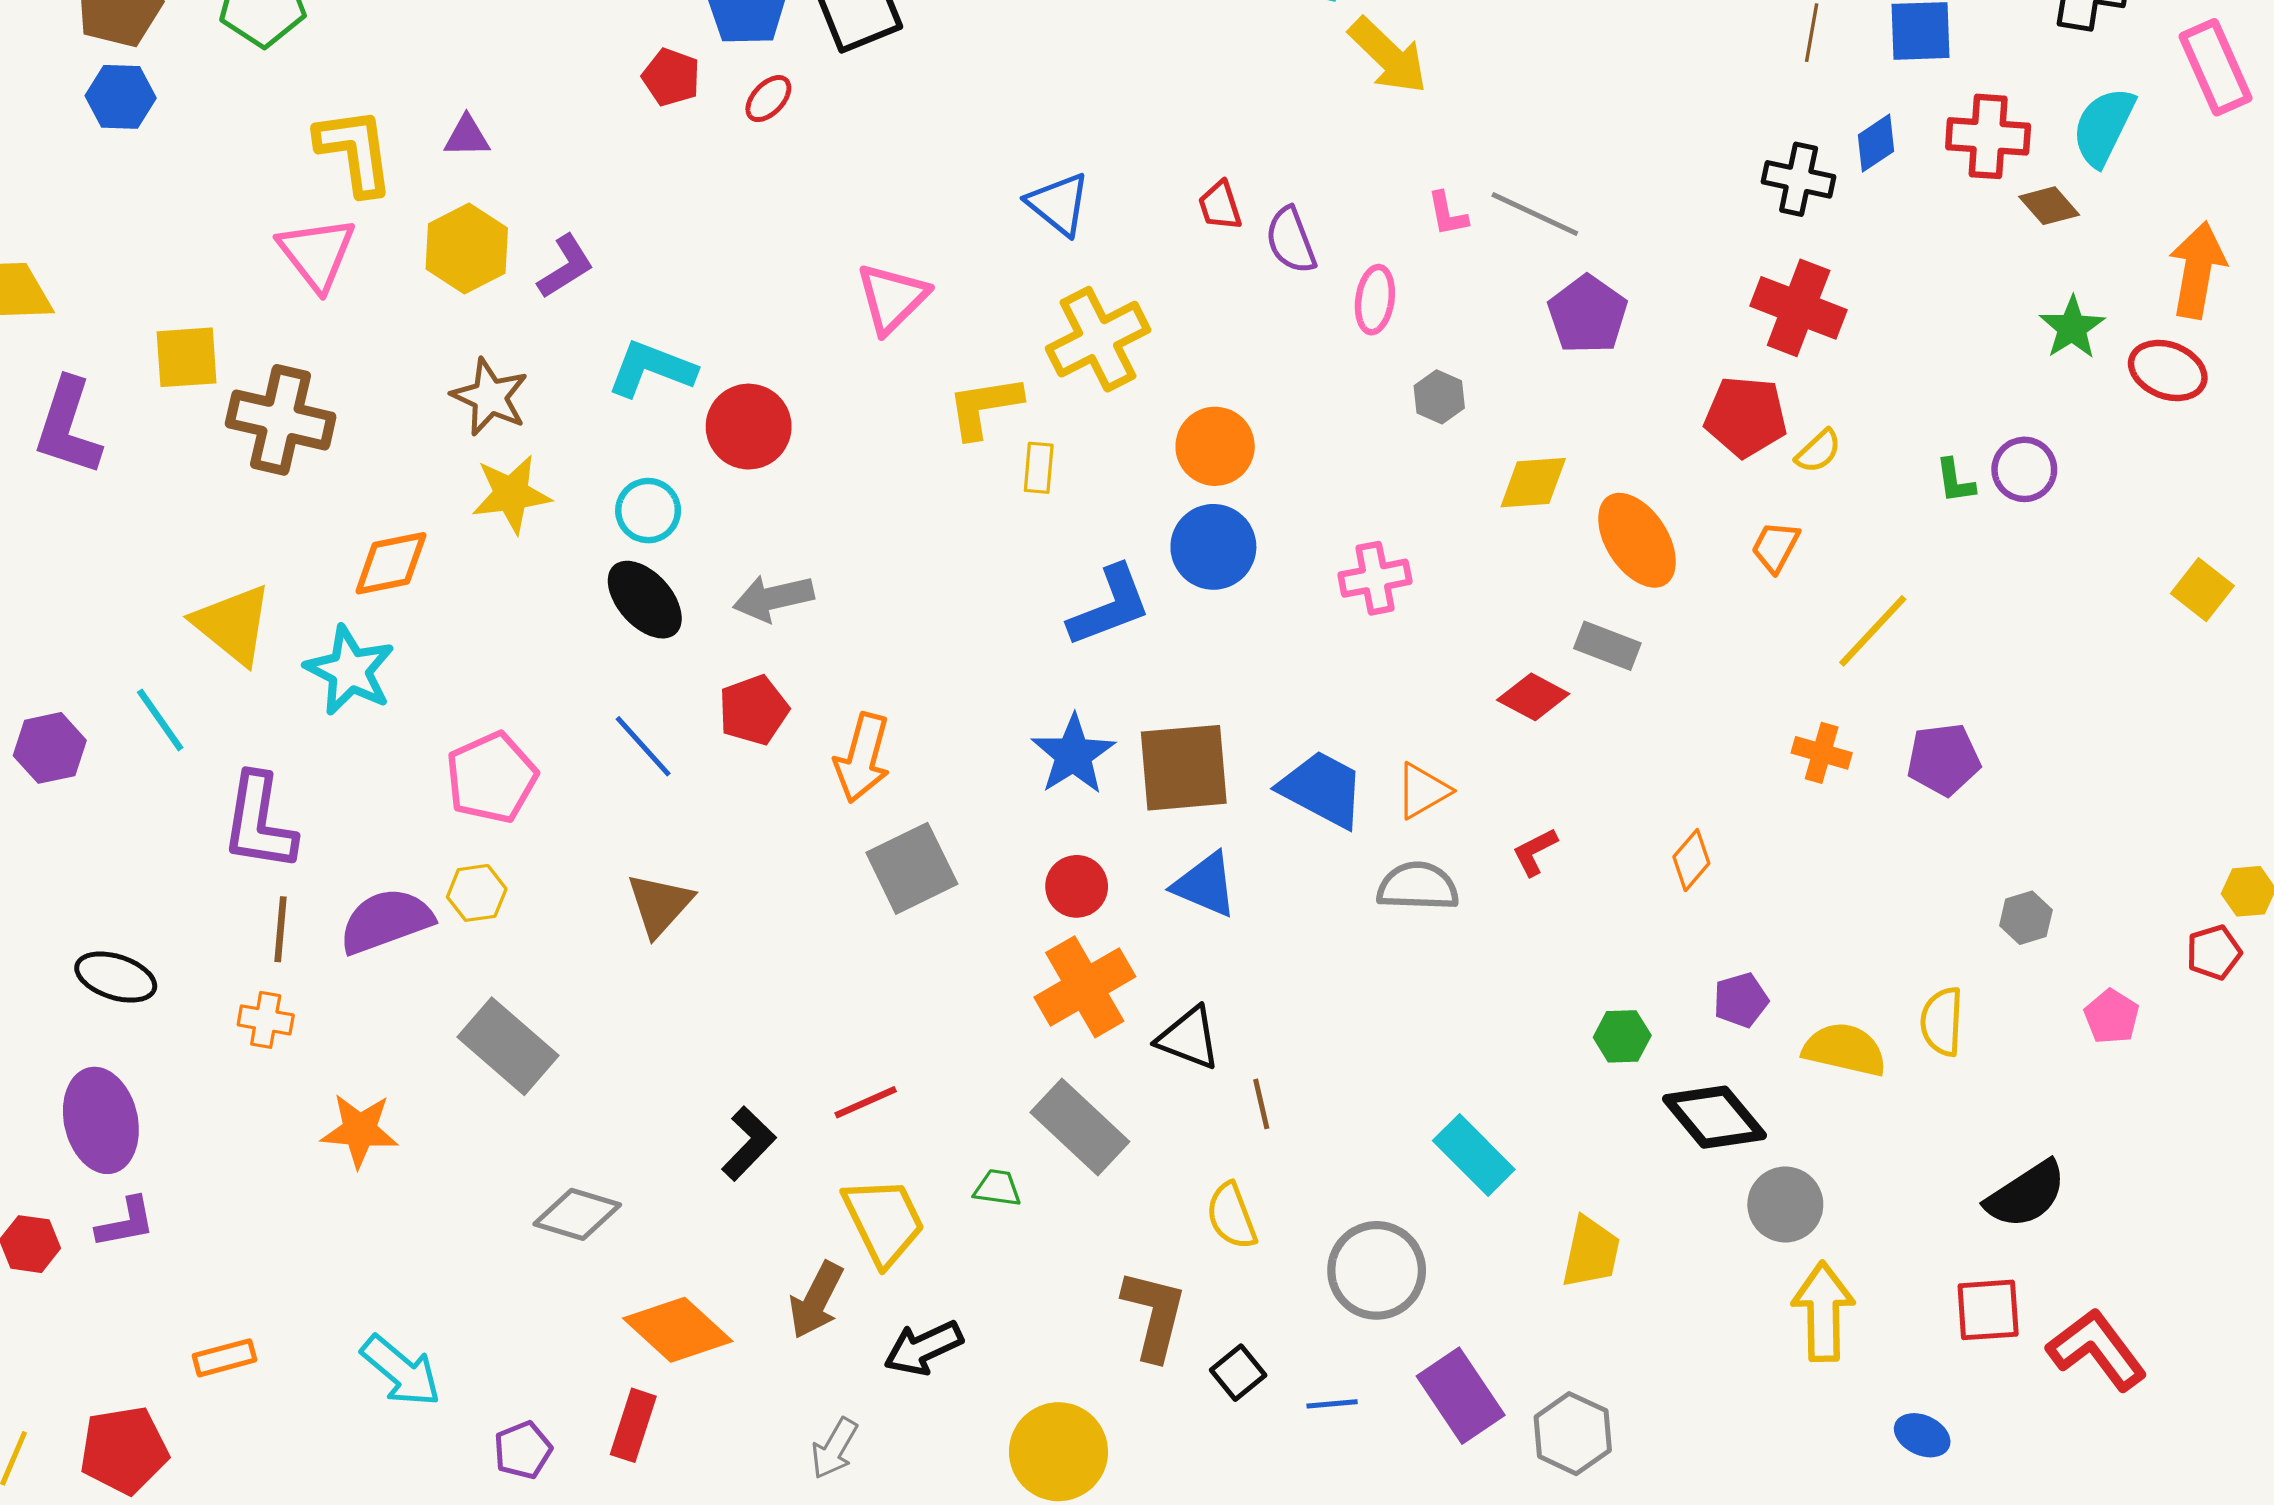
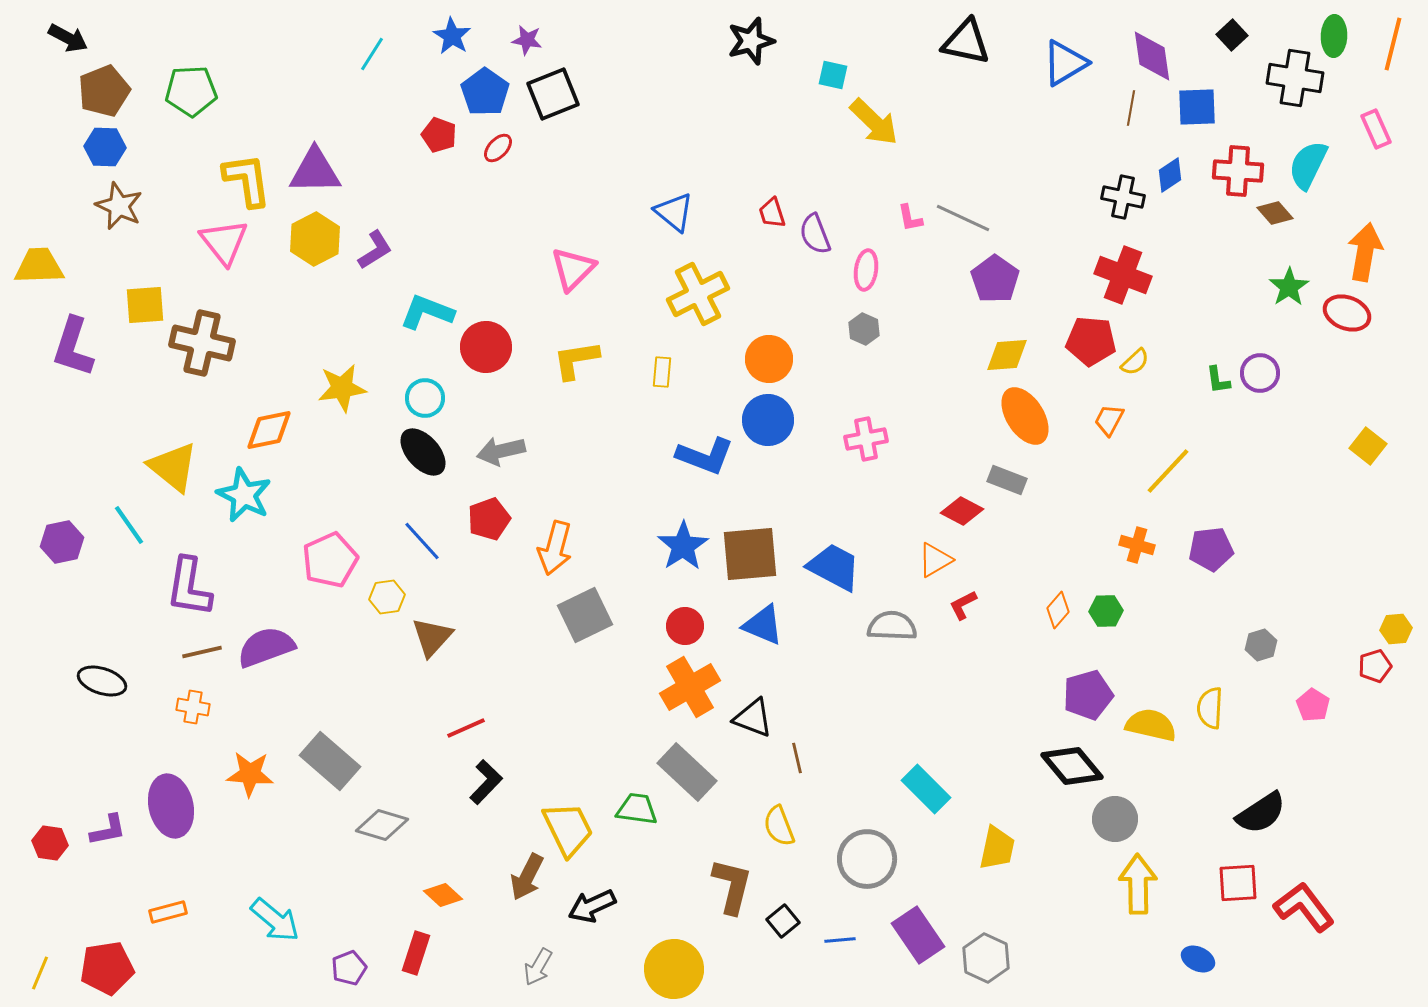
pink rectangle: (2216, 67) -> (1376, 129), size x0.7
purple triangle: (467, 136) -> (315, 171), size x1.8
brown star: (490, 397) -> (119, 206), moved
gray hexagon: (1439, 397) -> (864, 329), moved
yellow L-shape: (984, 407) -> (576, 360), moved
yellow diamond: (1533, 483) -> (1007, 355), moved
blue L-shape: (1110, 606) -> (705, 456), turned 42
orange triangle: (1423, 791) -> (935, 560), moved
yellow hexagon: (477, 893) -> (387, 597), moved
brown line: (281, 929) -> (202, 652), turned 72
purple pentagon: (1741, 1000) -> (1088, 695), size x1.5
green hexagon: (1622, 1036) -> (1106, 611), moved
gray rectangle: (508, 1046) -> (330, 761), moved
red line: (866, 1102) -> (466, 728), moved
purple ellipse: (101, 1120) -> (171, 806), moved
green trapezoid: (997, 1188) -> (637, 809), size x1.4
orange diamond: (678, 1330) -> (443, 895), size x0.6

